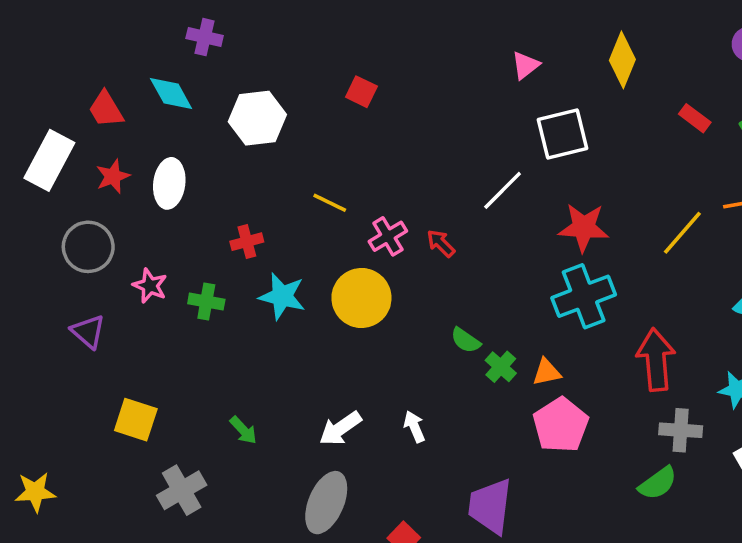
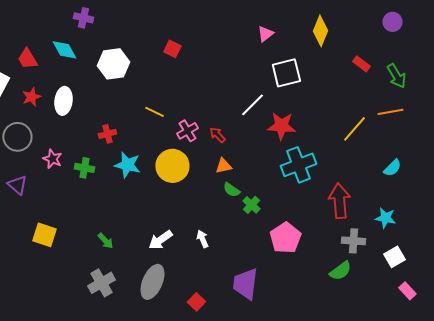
red star: (584, 227) -> (281, 126), moved
orange triangle: (547, 372) -> (223, 166), moved
gray cross: (182, 490) -> (101, 283), moved

